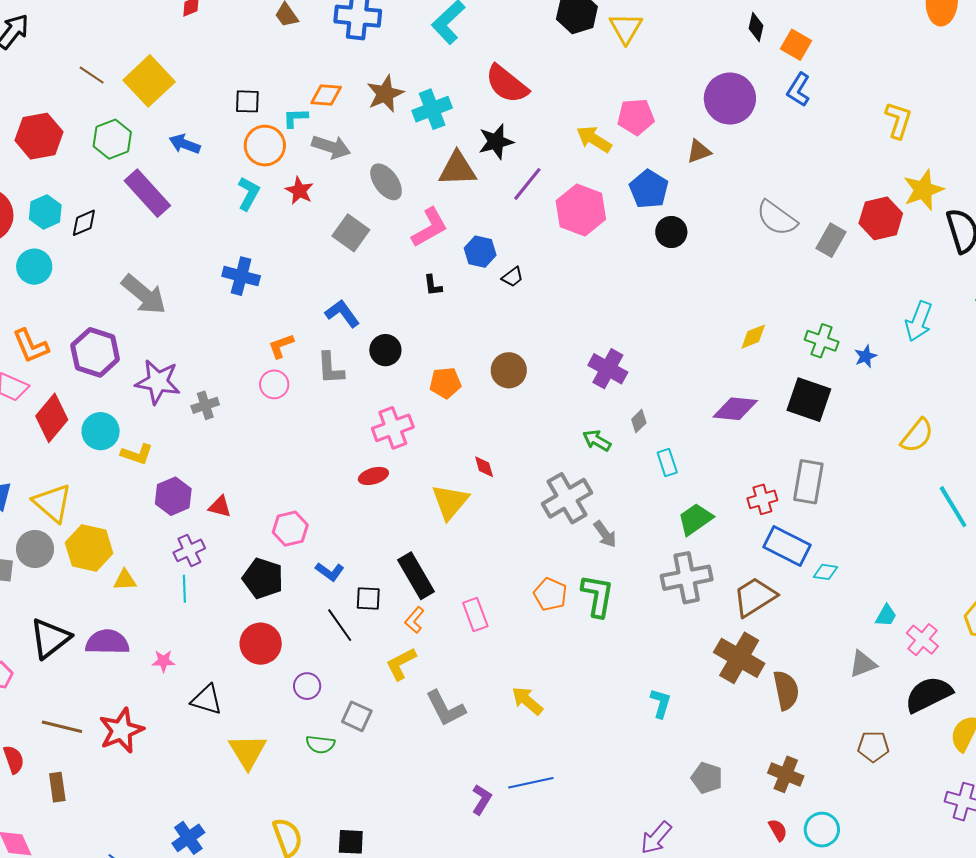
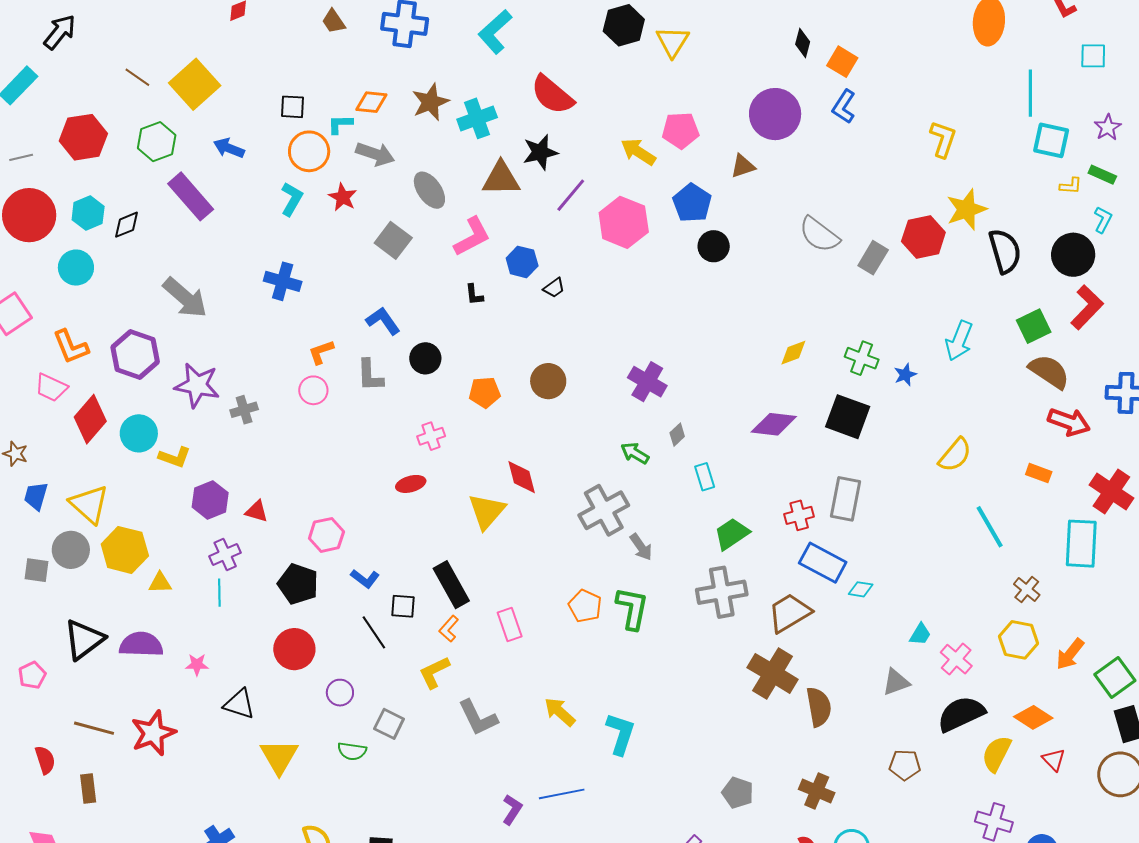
pink cross: (393, 428) -> (431, 436), size x0.7
red diamond: (484, 467) -> (522, 477), size x1.5
cyan L-shape: (661, 703) -> (621, 734), moved, size x1.4

